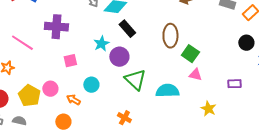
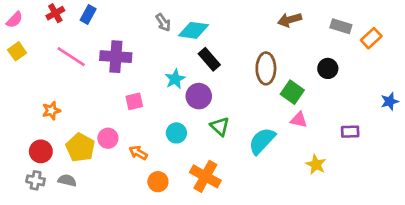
pink line: (22, 43) -> (71, 57), moved
black circle: (246, 43) -> (328, 68), moved
green triangle: (135, 80) -> (220, 126), size x0.7
cyan circle: (91, 85) -> (176, 133), moved
cyan semicircle: (167, 91) -> (262, 141), turned -45
orange cross: (124, 118) -> (205, 176), size x1.6
orange circle: (63, 122) -> (158, 182), moved

